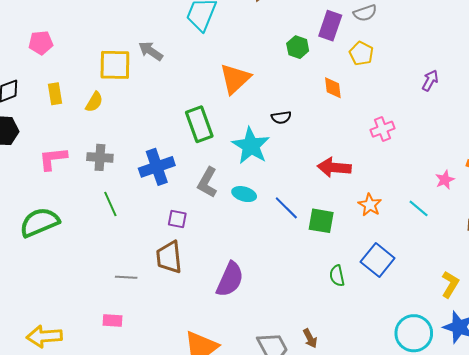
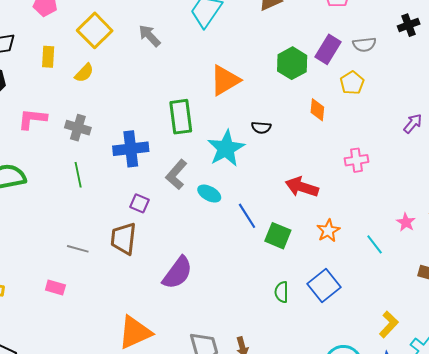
green hexagon: (298, 47) -> (292, 63), size x1.4
yellow square: (115, 65) -> (95, 30), moved, turned 32
pink star: (445, 180) -> (406, 222), turned -30

